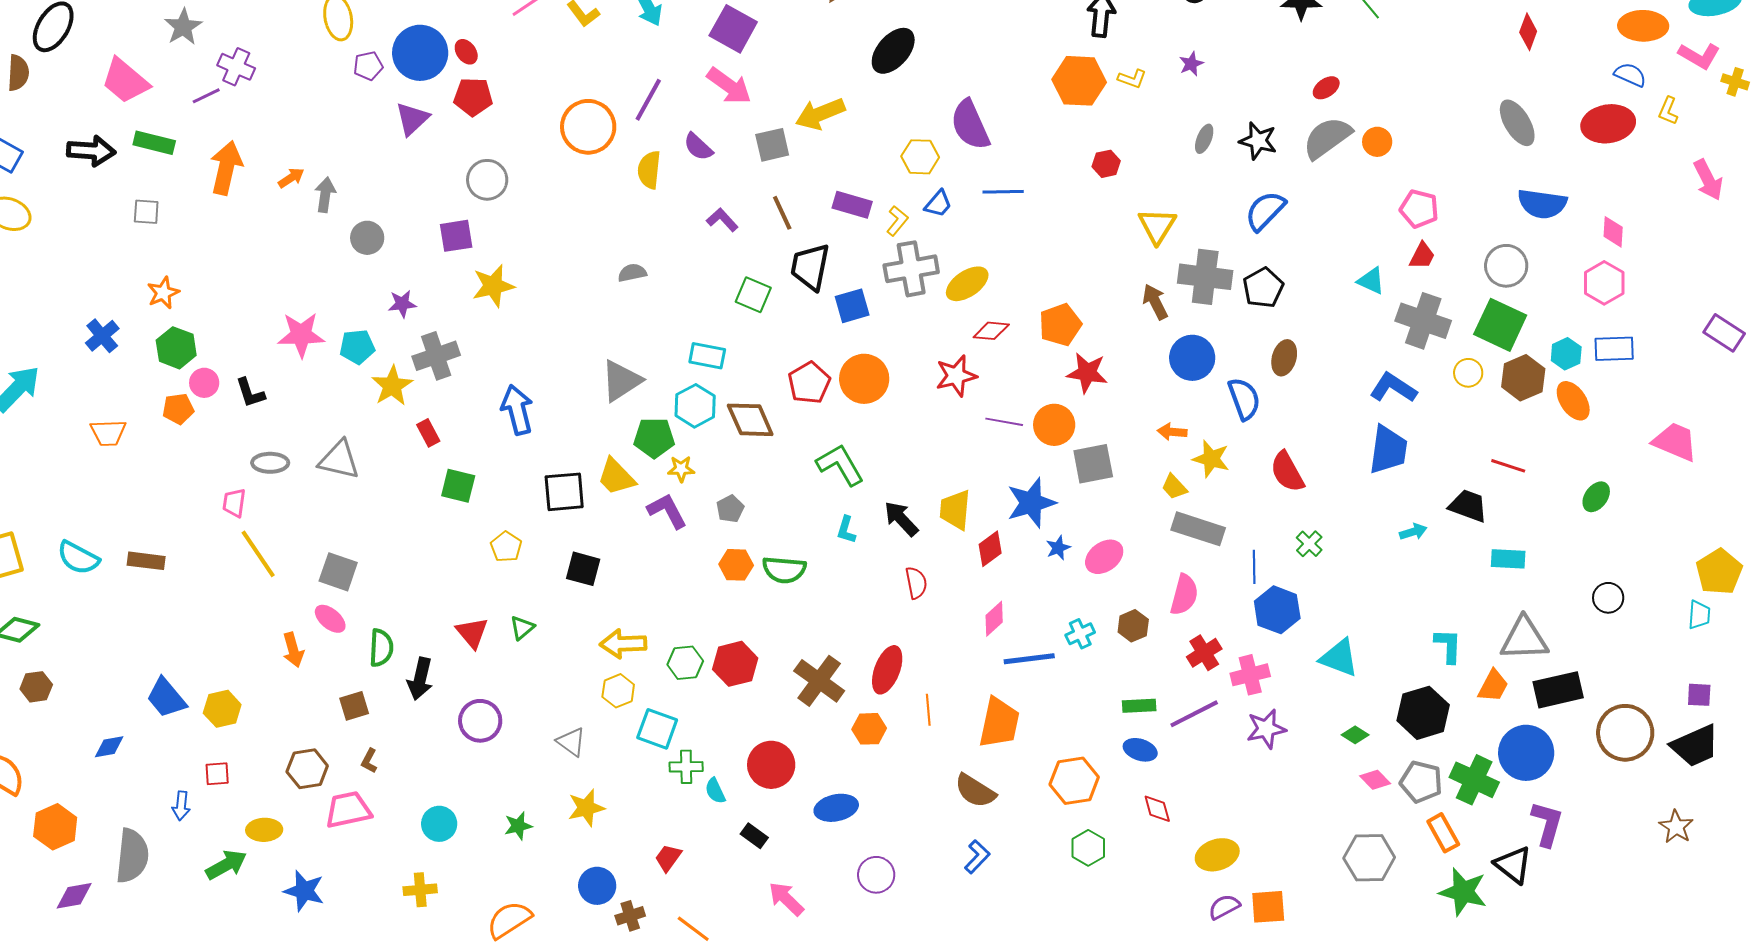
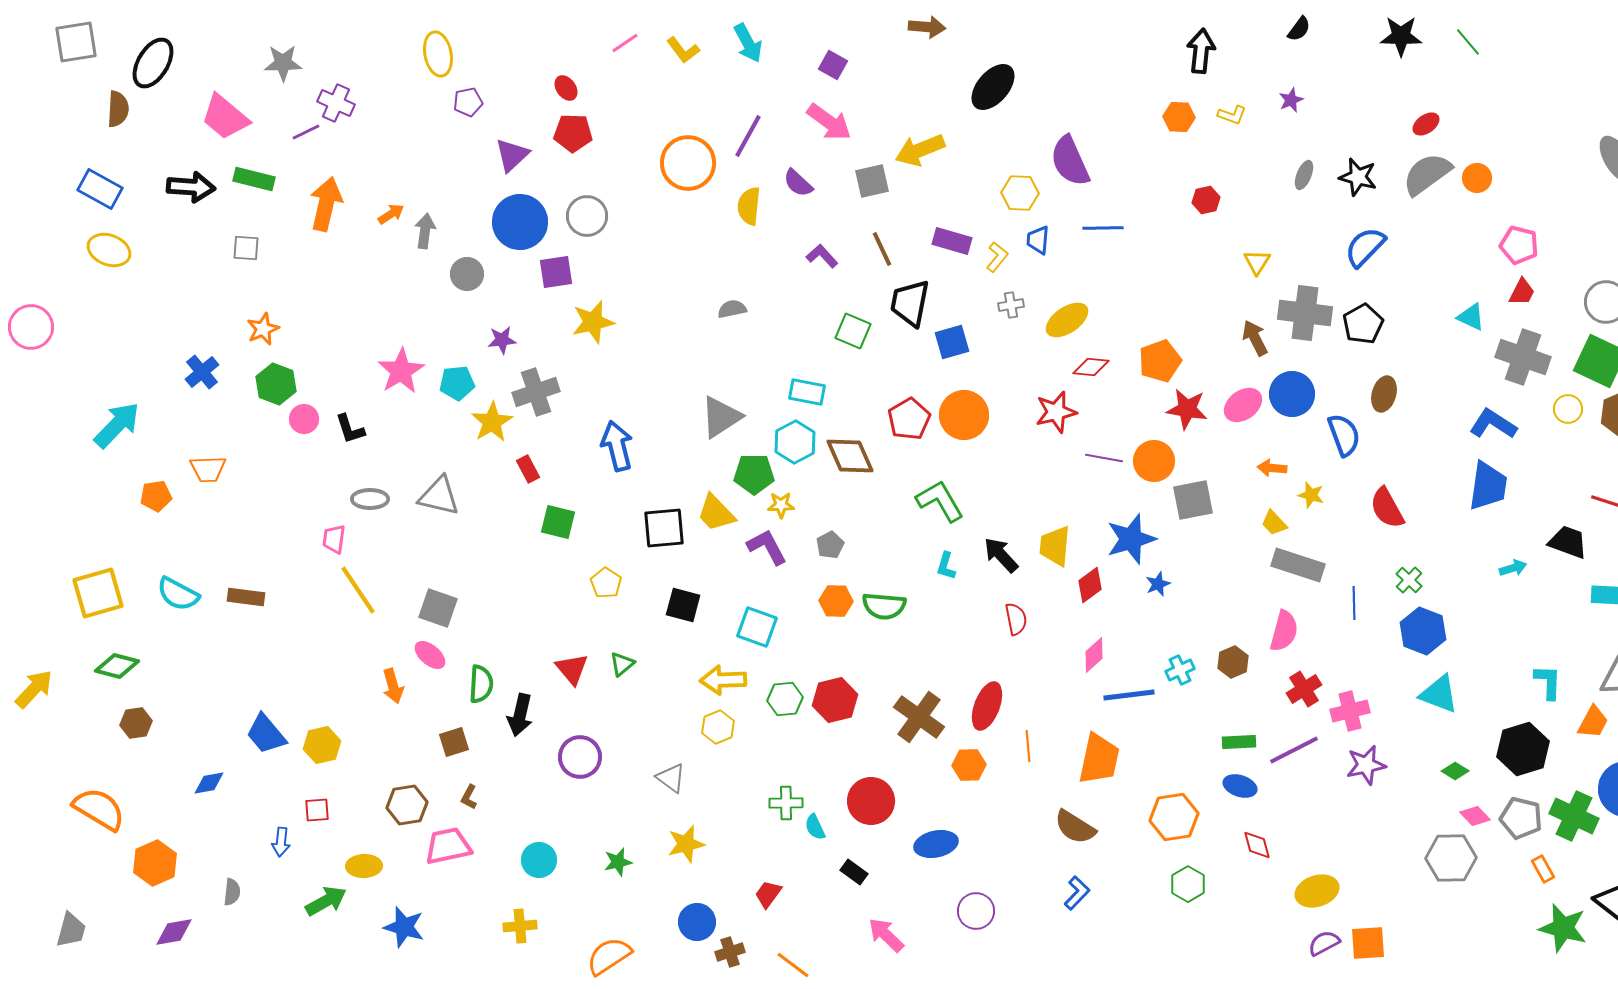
gray star: (183, 27) -> (283, 63), turned 30
purple square: (733, 29) -> (833, 65), size x0.6
blue circle: (420, 53) -> (520, 222), moved
orange hexagon: (1079, 81) -> (1179, 117), size x0.6
blue trapezoid: (938, 204) -> (1038, 240), turned 144
yellow triangle: (1157, 226) -> (1257, 262), size x0.7
gray cross: (911, 269) -> (1011, 305), size x0.5
pink star: (301, 335) -> (401, 371), turned -30
orange pentagon: (178, 409) -> (156, 496), moved
yellow star: (1211, 459) -> (1311, 495), size x0.7
pink ellipse: (1104, 557) -> (1243, 405), moved
blue hexagon: (1277, 610) -> (1423, 631), moved
cyan square: (657, 729) -> (757, 627), moved
orange rectangle: (1443, 833) -> (1543, 869), size x0.7
gray semicircle: (132, 856) -> (232, 892), size x0.5
gray hexagon: (1369, 858) -> (1451, 858), moved

